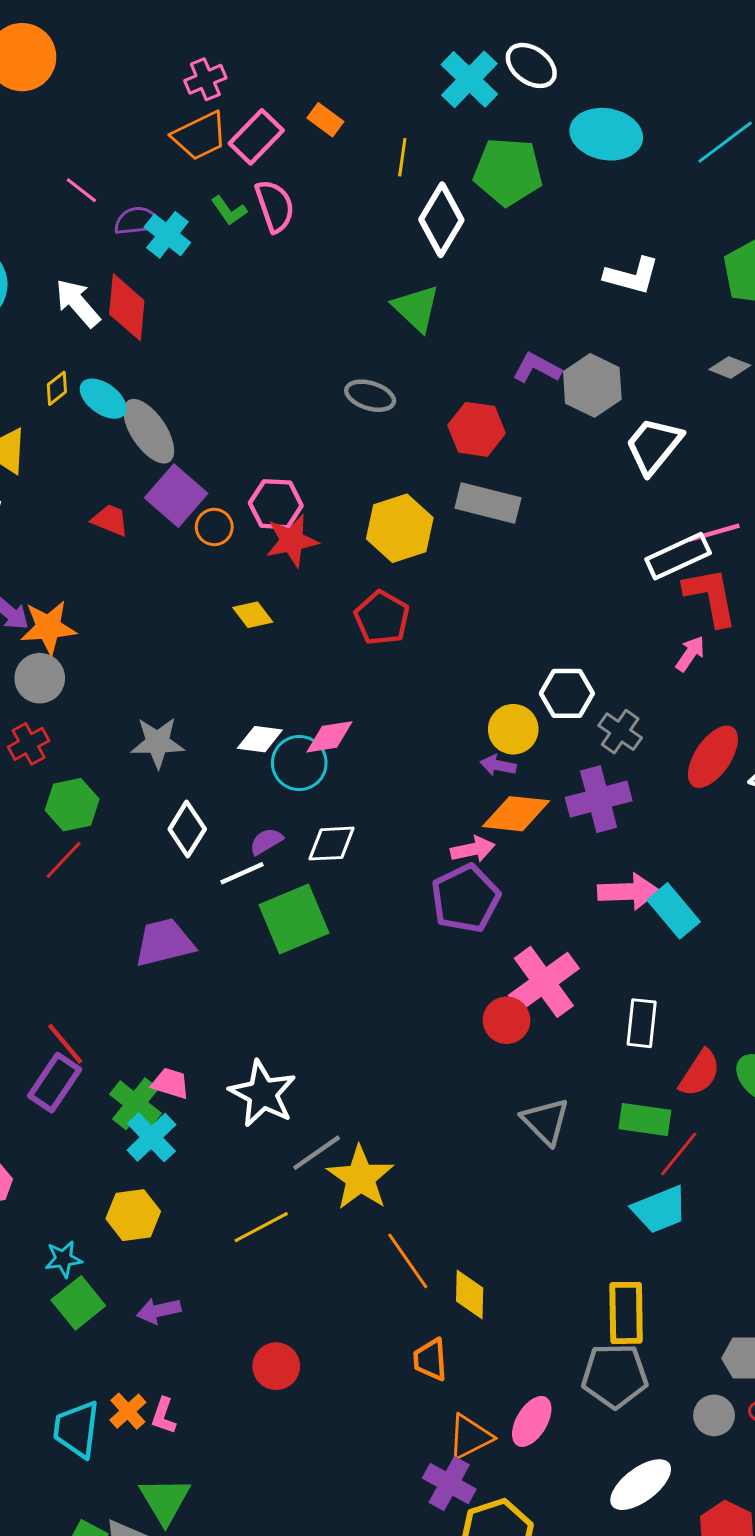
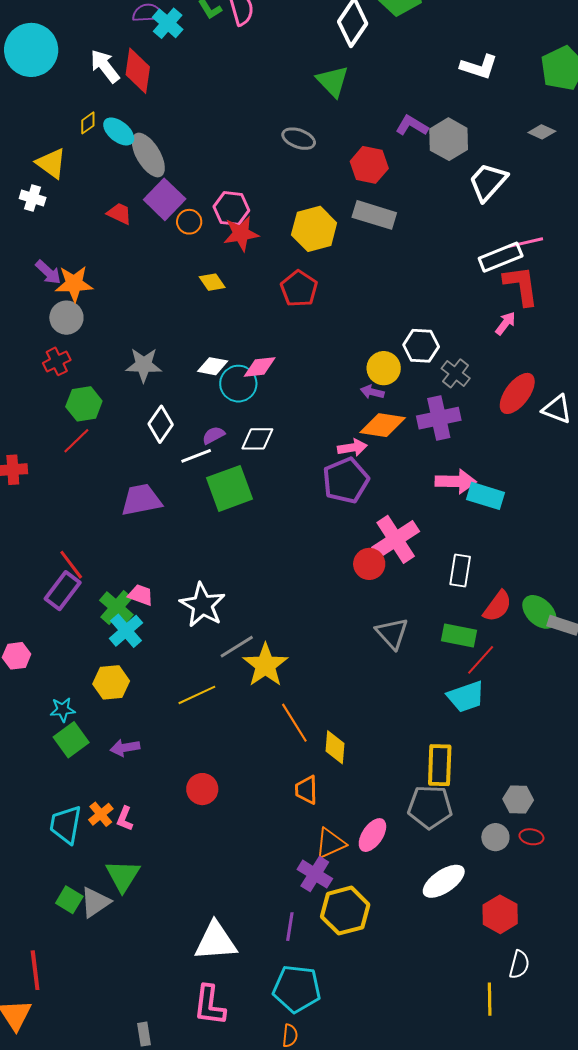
cyan rectangle: (674, 911) -> (485, 496), turned -36

